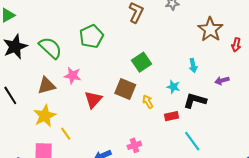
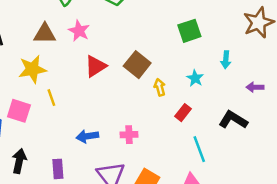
green square: (141, 62) -> (189, 31), moved
black L-shape: (195, 101) -> (233, 120), moved
red rectangle: (171, 116) -> (183, 113), turned -56

